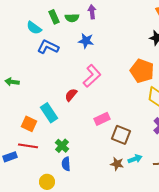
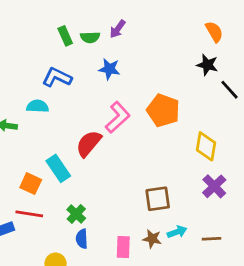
purple arrow: (92, 12) -> (118, 29), turned -136
cyan semicircle: (34, 28) -> (38, 106), moved, turned 147
orange pentagon: (142, 71) -> (163, 110), moved
red semicircle: (71, 95) -> (89, 144), size x1.5
pink rectangle: (102, 119) -> (123, 247), moved, turned -63
brown square: (121, 135) -> (158, 199), turned -30

